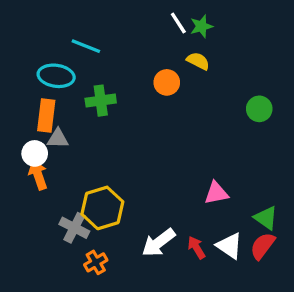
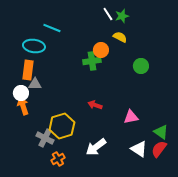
green cross: (101, 101) -> (92, 61), moved
green circle: (259, 109) -> (141, 66), moved
red arrow: (196, 248) -> (95, 105), moved, turned -40

